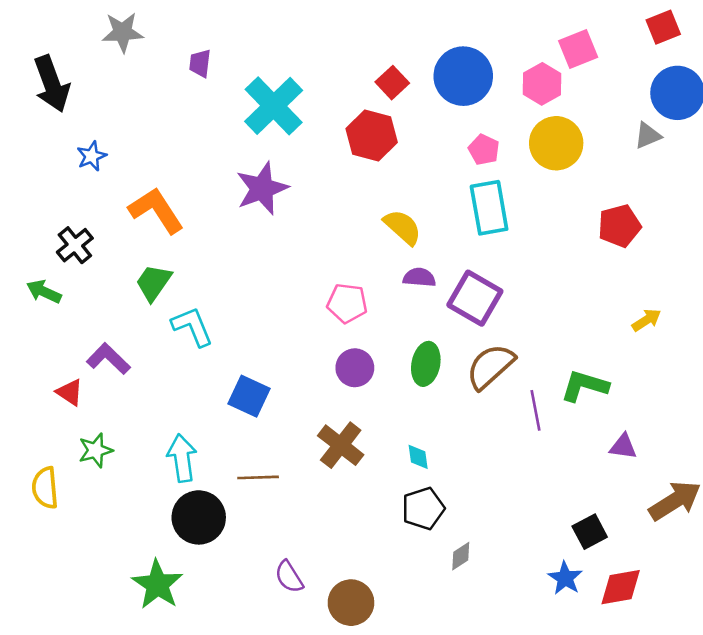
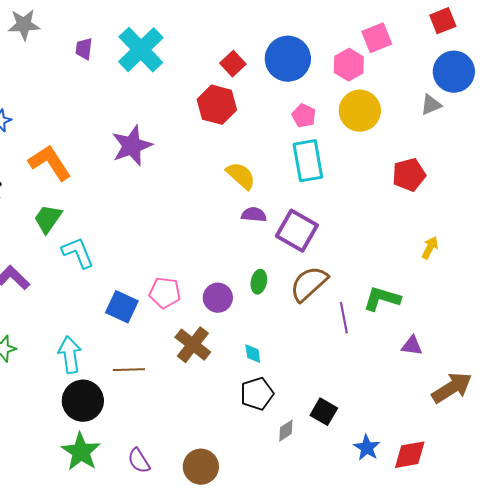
cyan cross: (274, 106) -> (141, 50), moved
pink pentagon: (347, 303) -> (165, 293), moved
yellow arrow: (646, 320) -> (430, 248), turned -30
green ellipse: (426, 364) -> (259, 282), size x0.7
purple circle: (355, 368) -> (218, 298), moved
black square: (590, 532) -> (324, 412), moved, turned -32
purple semicircle: (289, 577) -> (139, 461), moved
green star: (157, 585) -> (81, 452), moved

